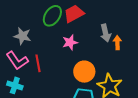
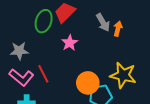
orange arrow: (117, 43) -> (118, 29), turned 32
orange circle: (84, 72) -> (88, 83), moved

